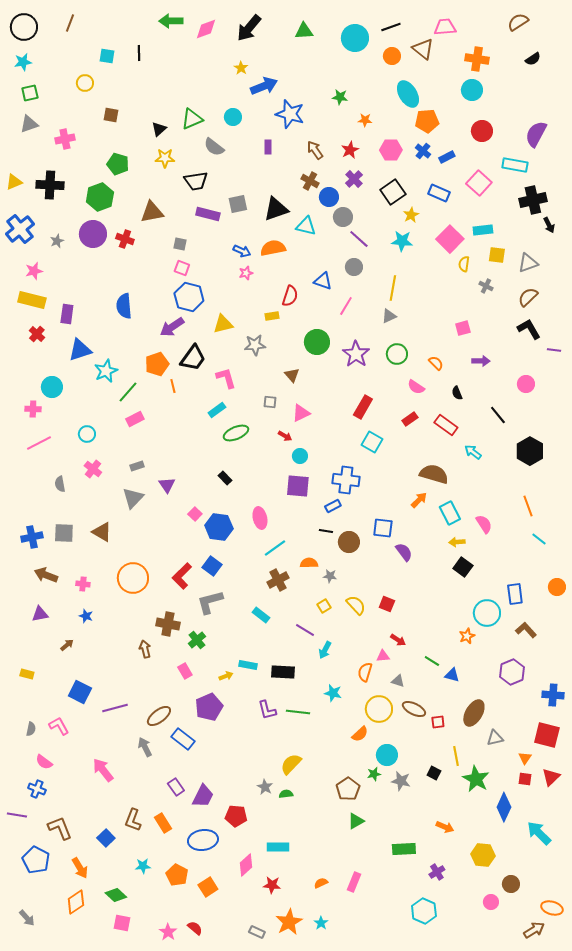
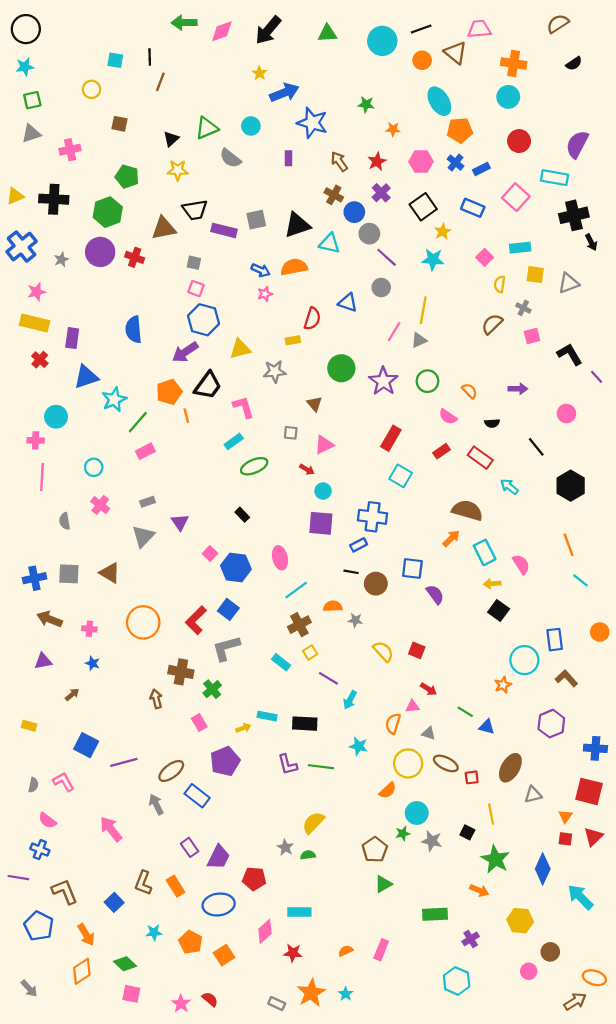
brown line: (70, 23) -> (160, 82), moved
black trapezoid: (196, 181) -> (195, 210), moved
pink square: (450, 239) -> (485, 257), size x0.6
brown semicircle: (528, 297) -> (492, 324), moved
pink line: (346, 306) -> (394, 332), moved
pink square: (463, 328) -> (532, 336), moved
purple line: (554, 350) -> (597, 377), turned 40
black semicircle: (457, 393) -> (492, 423), turned -72
pink line: (39, 443) -> (42, 477), turned -60
yellow square: (324, 606) -> (310, 653), moved
green star: (476, 779) -> (495, 859), moved

